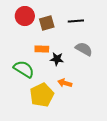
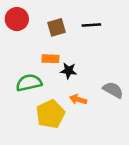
red circle: (25, 16) -> (17, 19), moved
gray semicircle: (84, 49) -> (113, 90), moved
green semicircle: (24, 69) -> (29, 83), turned -45

